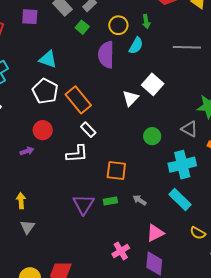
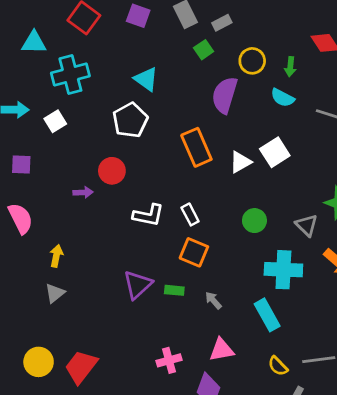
cyan semicircle: (136, 46) -> (283, 98), moved, turned 72
orange rectangle: (78, 100) -> (196, 147), moved
white rectangle: (88, 130) -> (190, 214), moved

